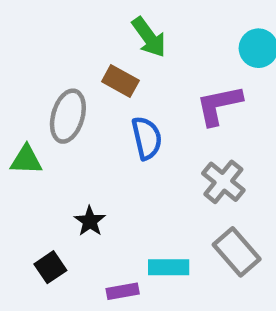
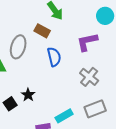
gray rectangle: (237, 252) -> (95, 109), turned -70
black square: (50, 267) -> (10, 104), moved
cyan rectangle: (169, 267) -> (64, 116), turned -30

